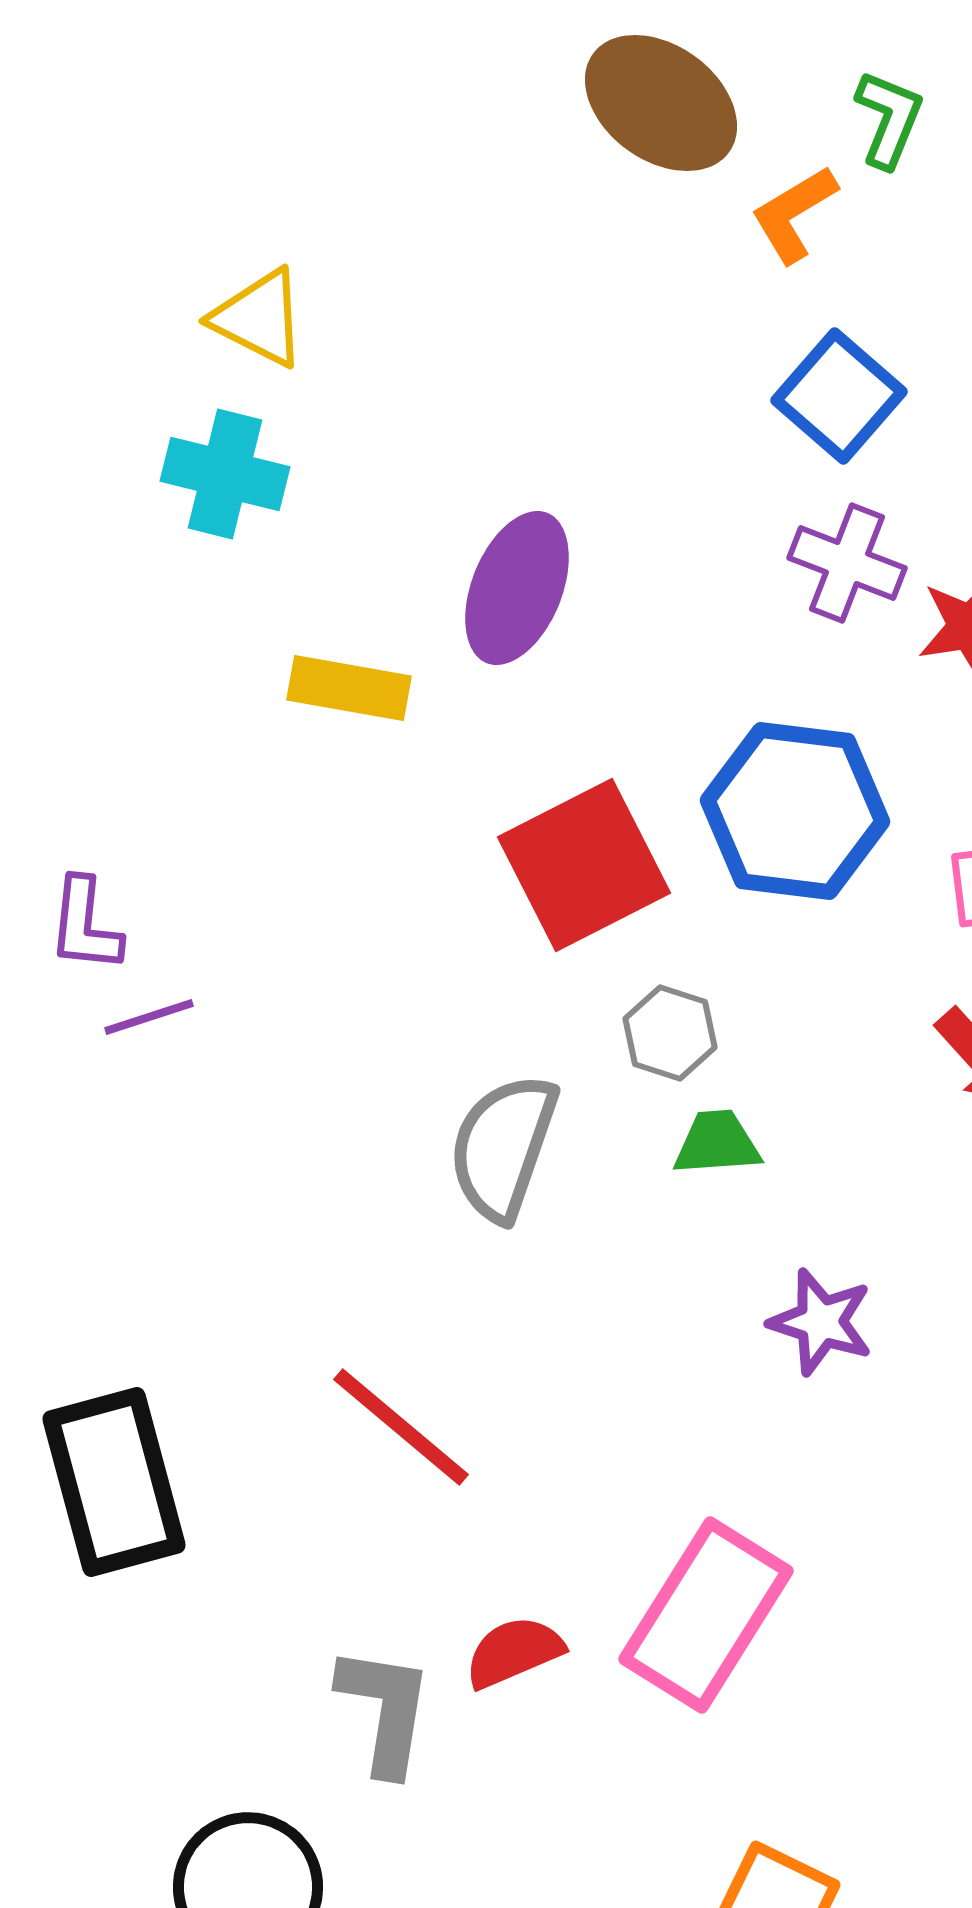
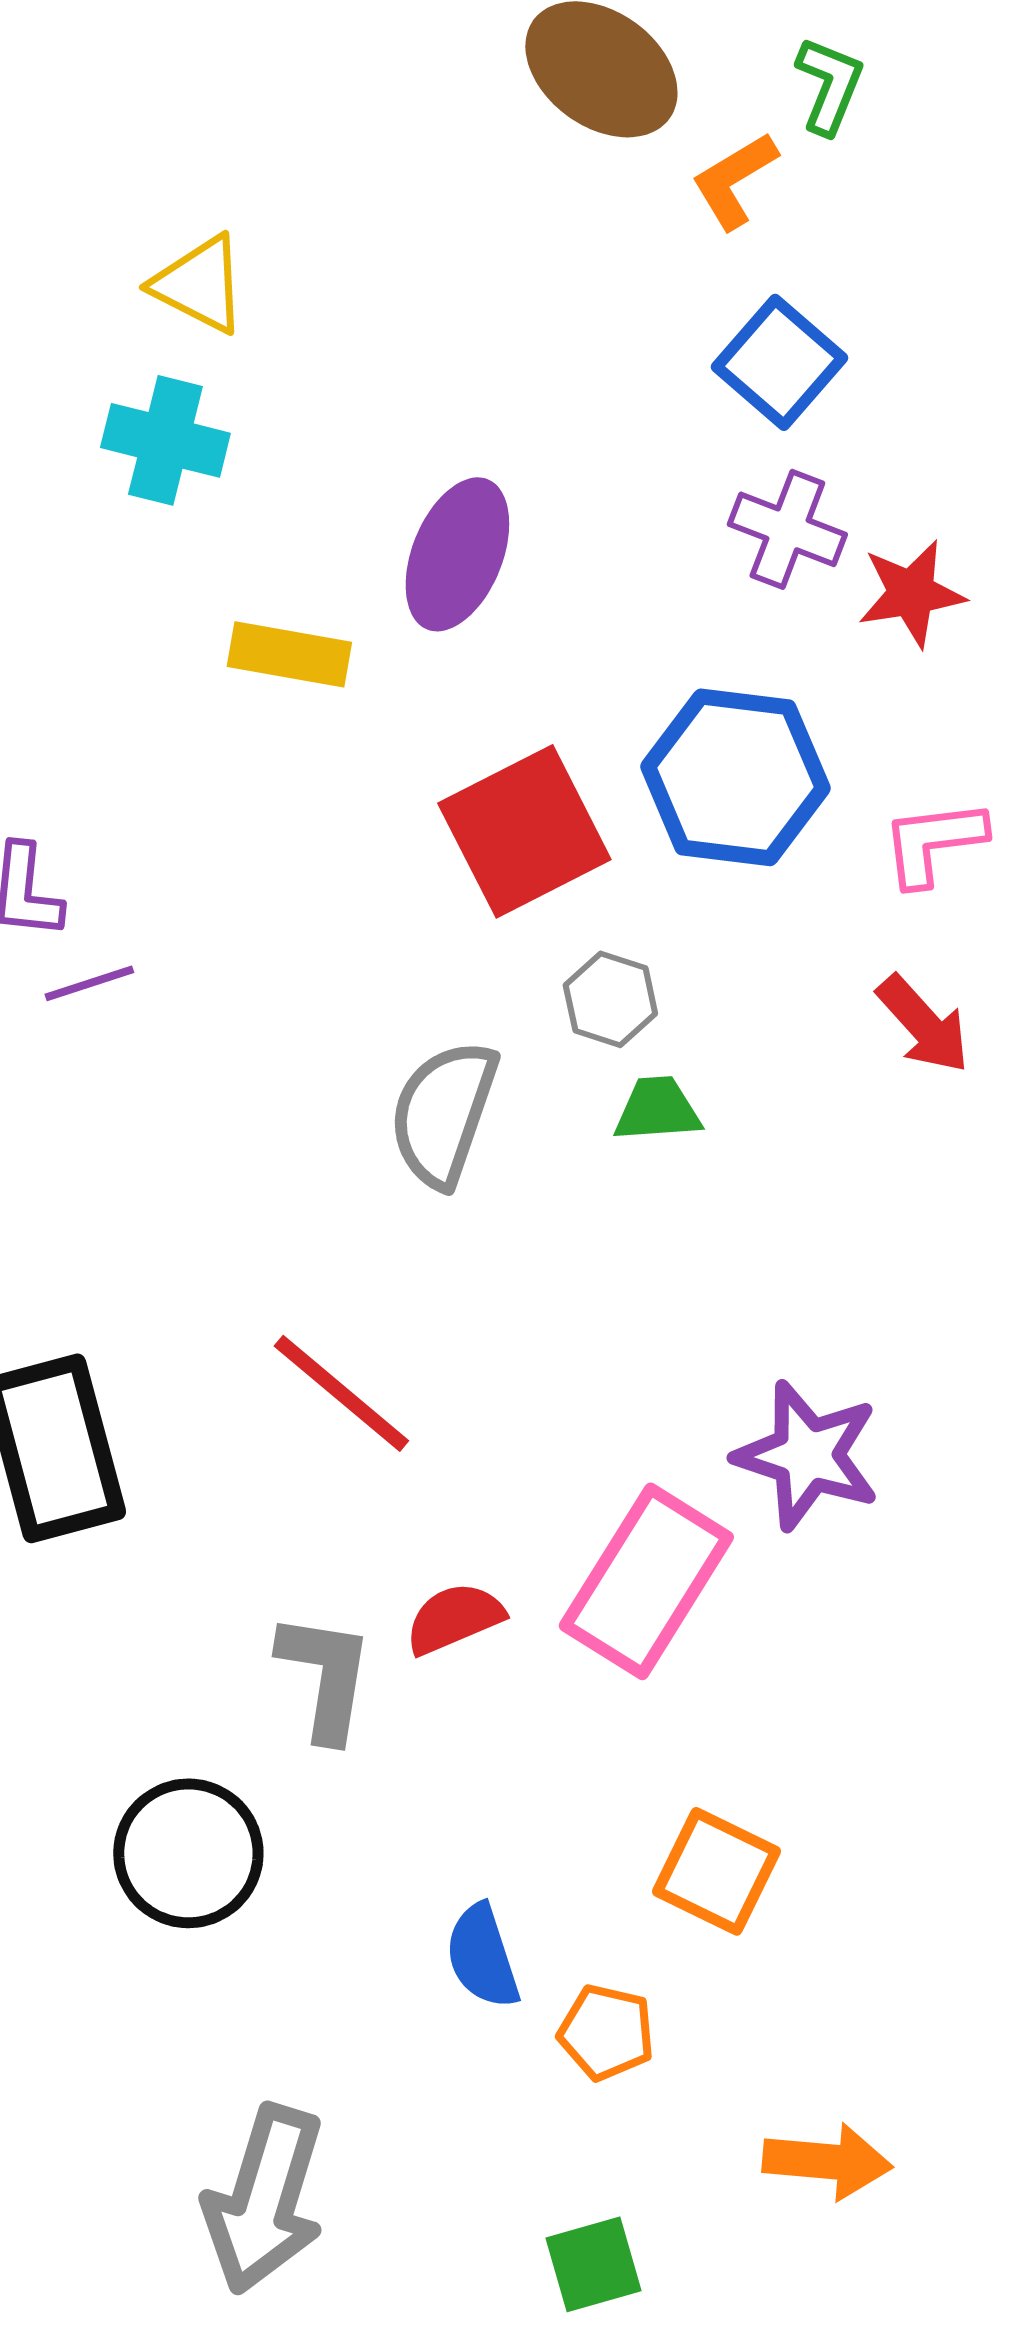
purple star: (821, 1322) -> (807, 1455), moved, size x1.4

